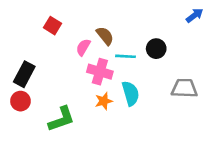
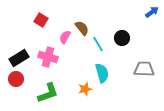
cyan line: (125, 56) -> (98, 44), turned 56
pink cross: (100, 72) -> (48, 57), moved
black rectangle: (24, 74) -> (19, 58), turned 30
orange star: (104, 101) -> (85, 89), moved

